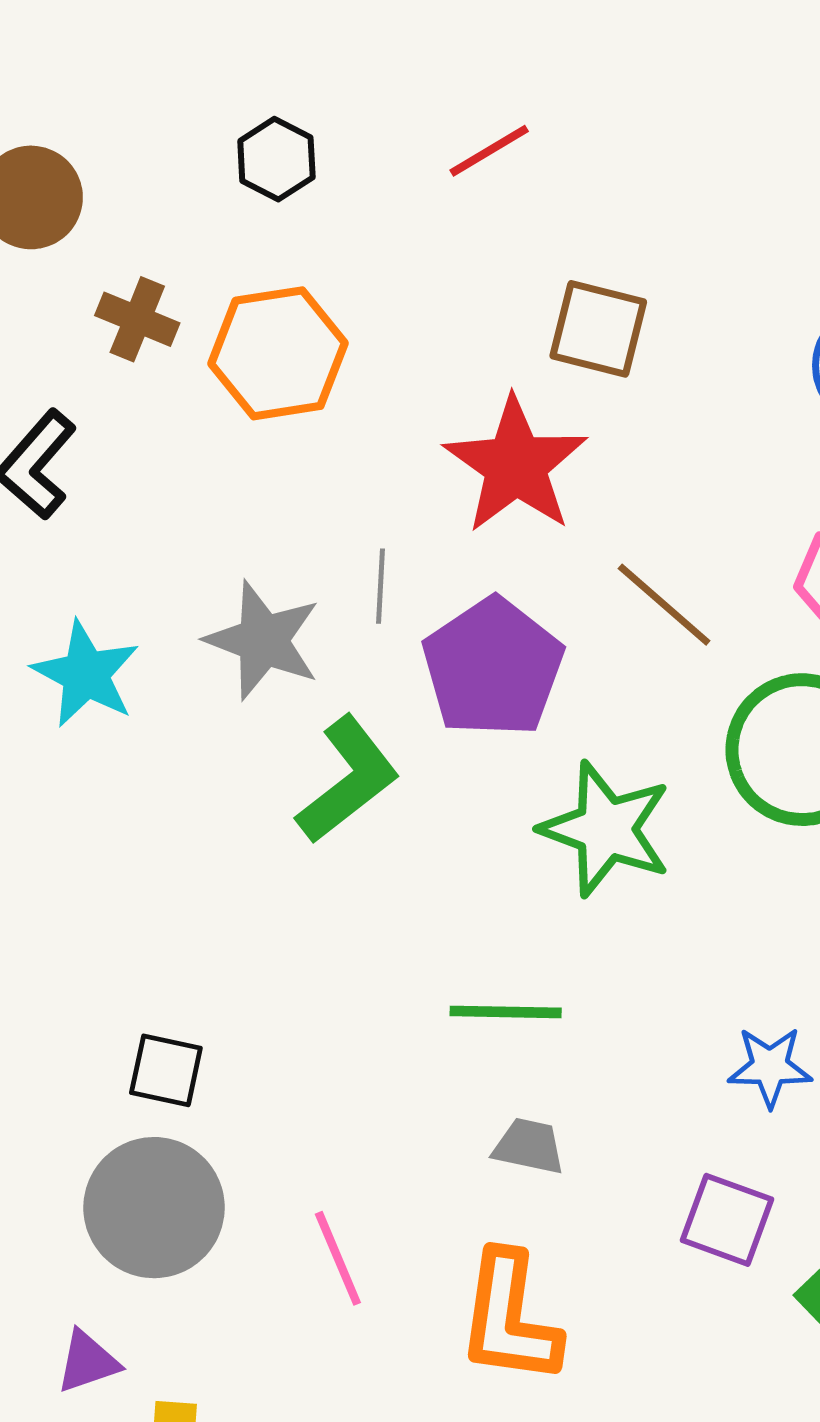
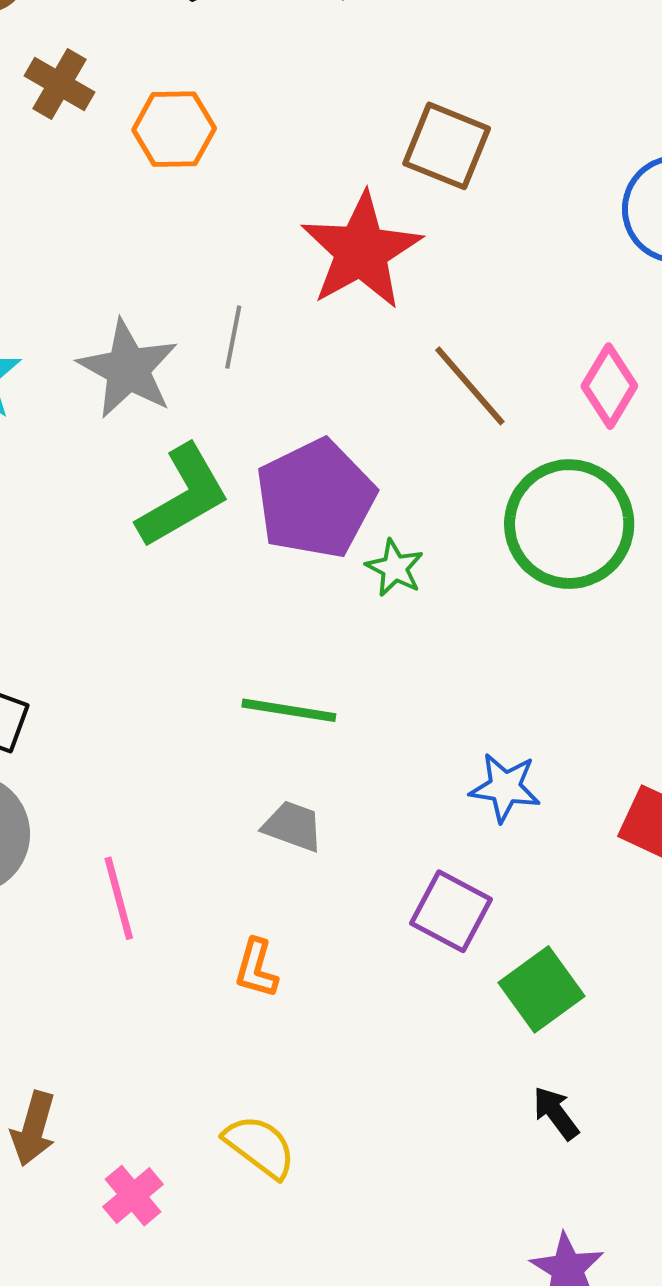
orange hexagon: (278, 353) -> (174, 129), size x0.7
purple pentagon: (493, 668) -> (315, 499), moved
green star: (606, 829) -> (395, 568), size x0.5
orange L-shape: (509, 1318) -> (256, 968), size x0.5

